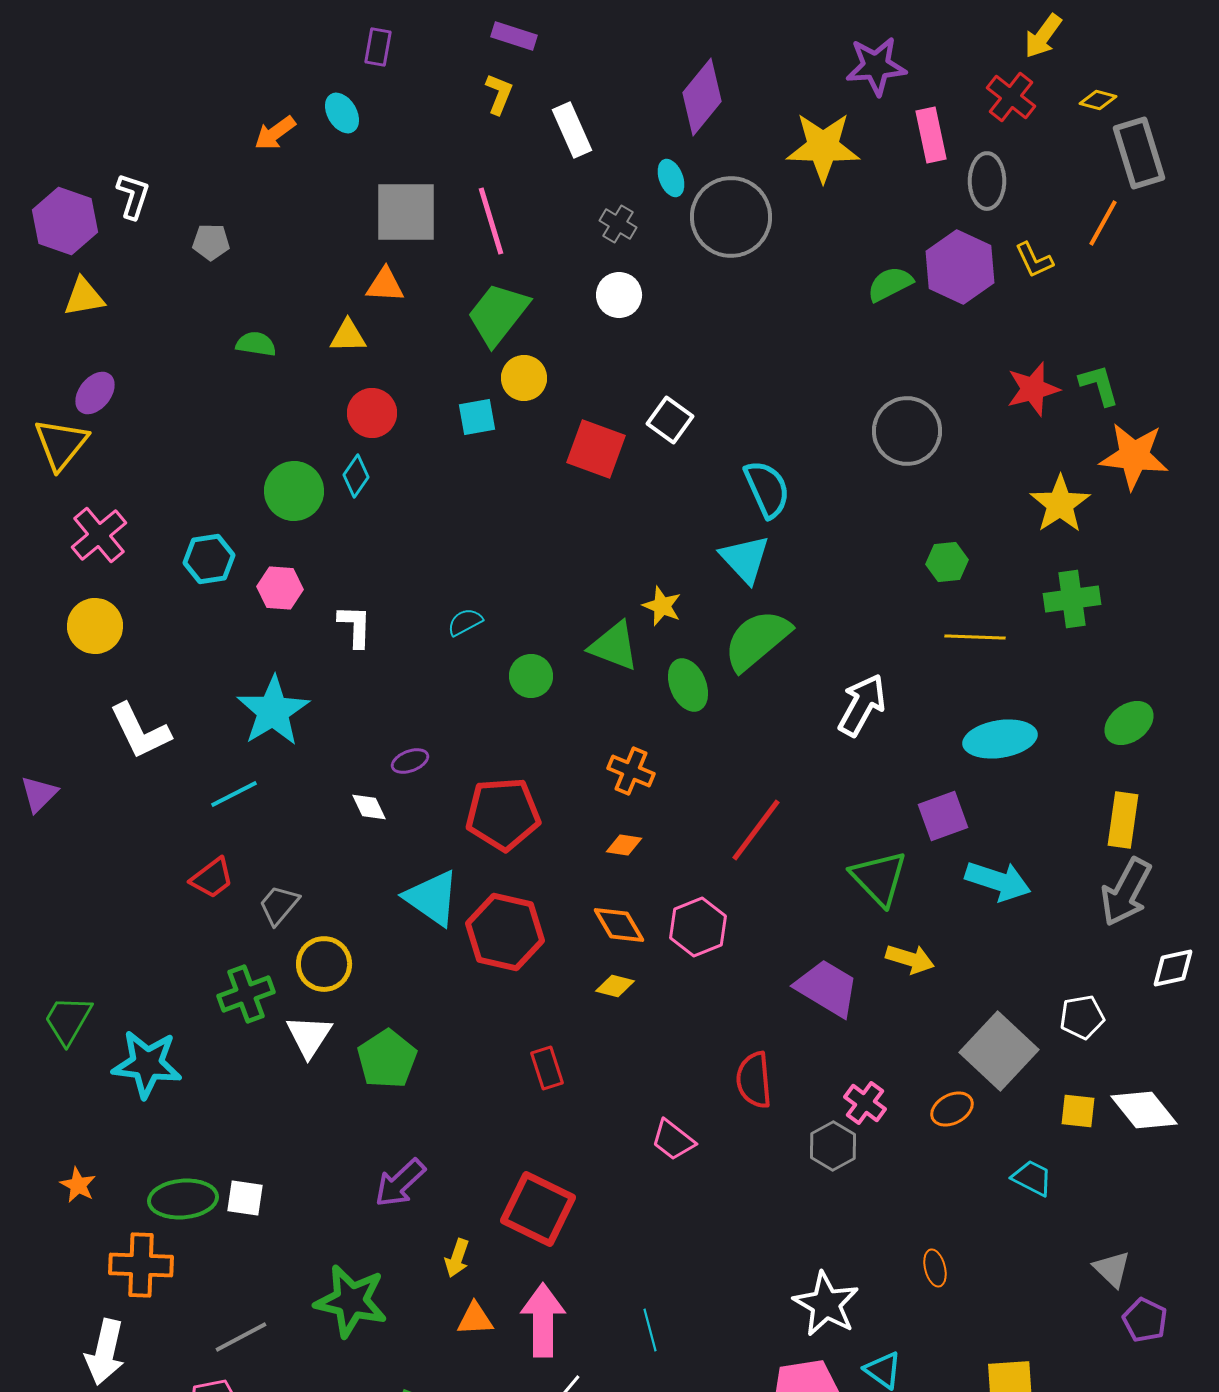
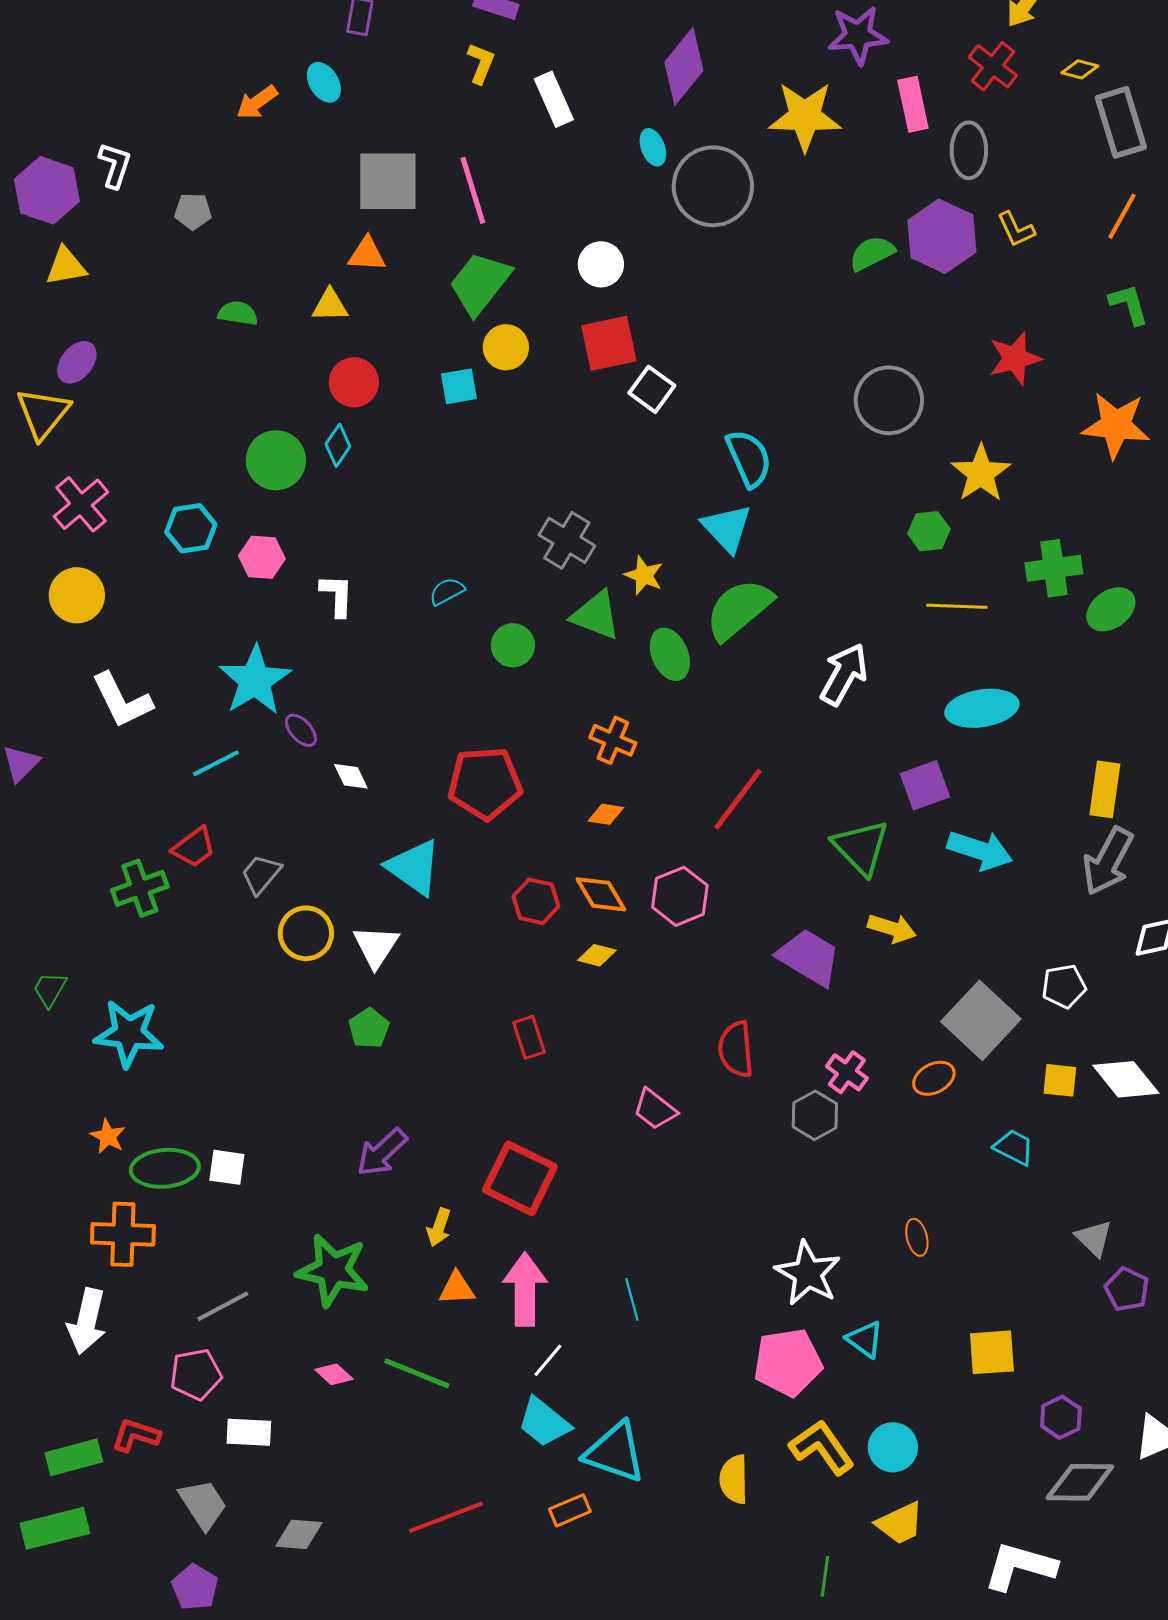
orange line: (1103, 223) -> (1122, 216), moved
gray cross: (618, 224) -> (567, 540), moved, size x1.5
green L-shape: (1099, 385) -> (1129, 304), moved
red square: (596, 449) -> (609, 343), moved, turned -32
yellow star: (1060, 504) -> (981, 473), moved
green ellipse: (1129, 723) -> (1111, 609), moved
purple ellipse: (410, 761) -> (301, 730), moved, turned 69
red hexagon: (505, 932) -> (536, 901), moved, size x0.6
green cross: (246, 994) -> (140, 888), moved
green trapezoid: (68, 1020) -> (50, 989), size x0.7
white triangle: (309, 1036) -> (376, 946), moved
green pentagon: (387, 1059) -> (369, 1028), size x0.7
orange star: (78, 1185) -> (108, 1136), moved

